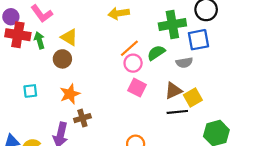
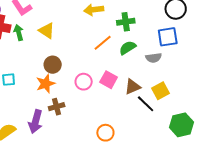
green cross: (172, 24) -> (126, 22), moved, size x0.7
brown circle: (62, 59) -> (53, 65), moved
pink circle: (133, 63) -> (84, 82), moved
brown triangle: (173, 91) -> (133, 87), moved
black line: (177, 112) -> (146, 104), turned 48

